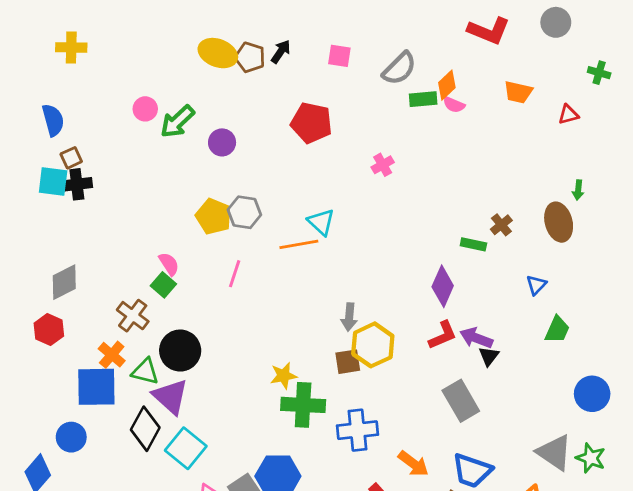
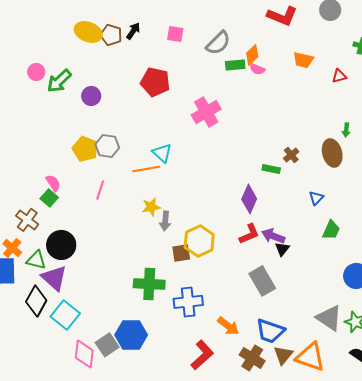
pink cross: (383, 165) -> (206, 112), size x1.8
gray arrow: (349, 317) -> (165, 221), moved
yellow star: (283, 376) -> (151, 207), moved

